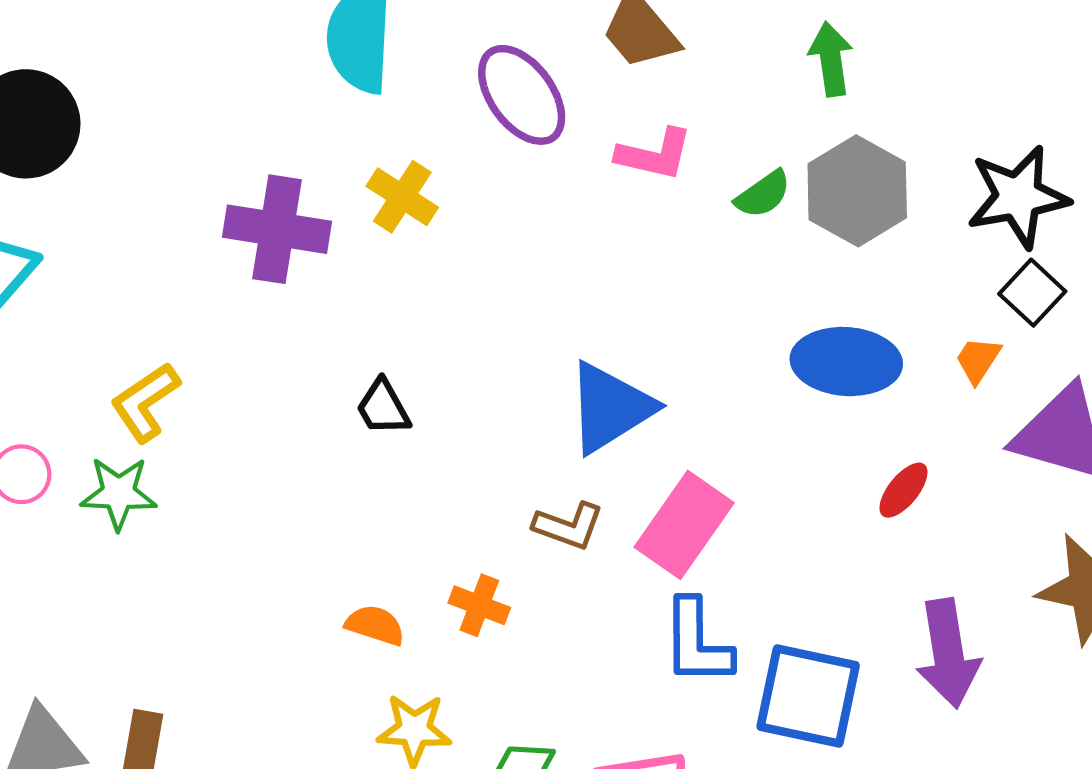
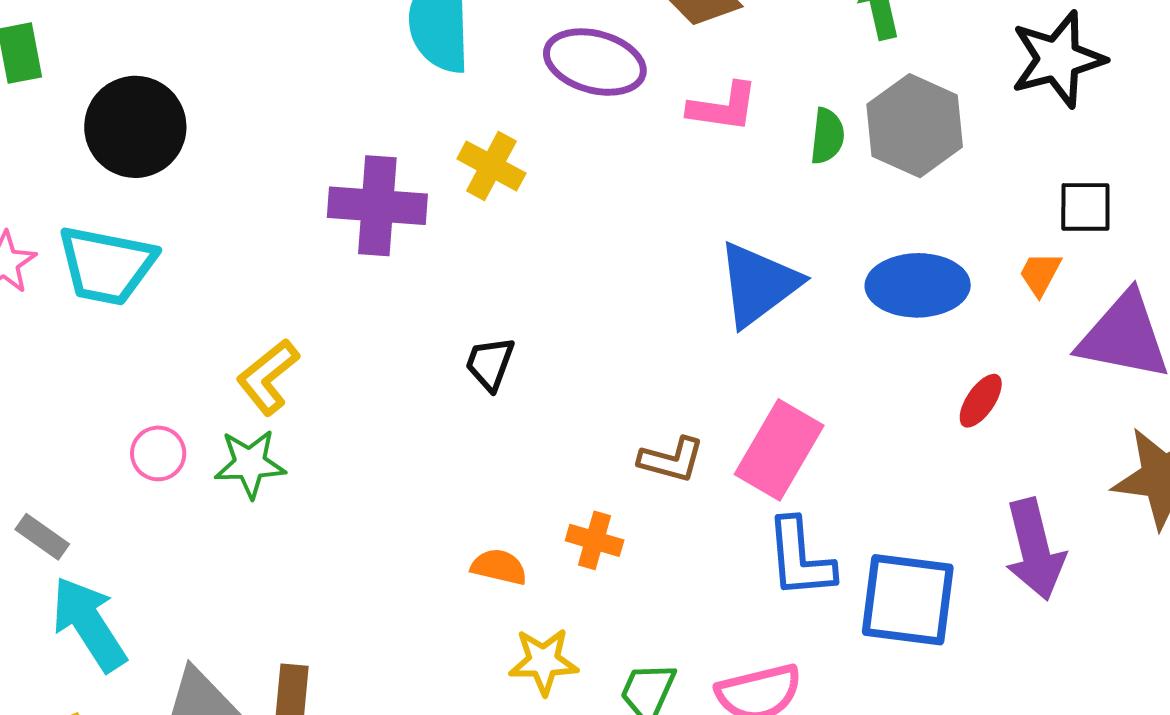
purple ellipse: (522, 95) -> (595, 62), turned -34
green semicircle: (763, 194) -> (827, 136), turned -44
black star: (1018, 197) -> (1058, 59), moved
black square: (1032, 293) -> (1085, 207), turned -38
black trapezoid: (383, 407) -> (490, 364), turned 54
blue triangle: (610, 408) -> (758, 284), moved

